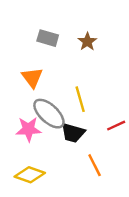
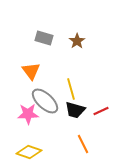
black trapezoid: (73, 133) -> (75, 110), moved

